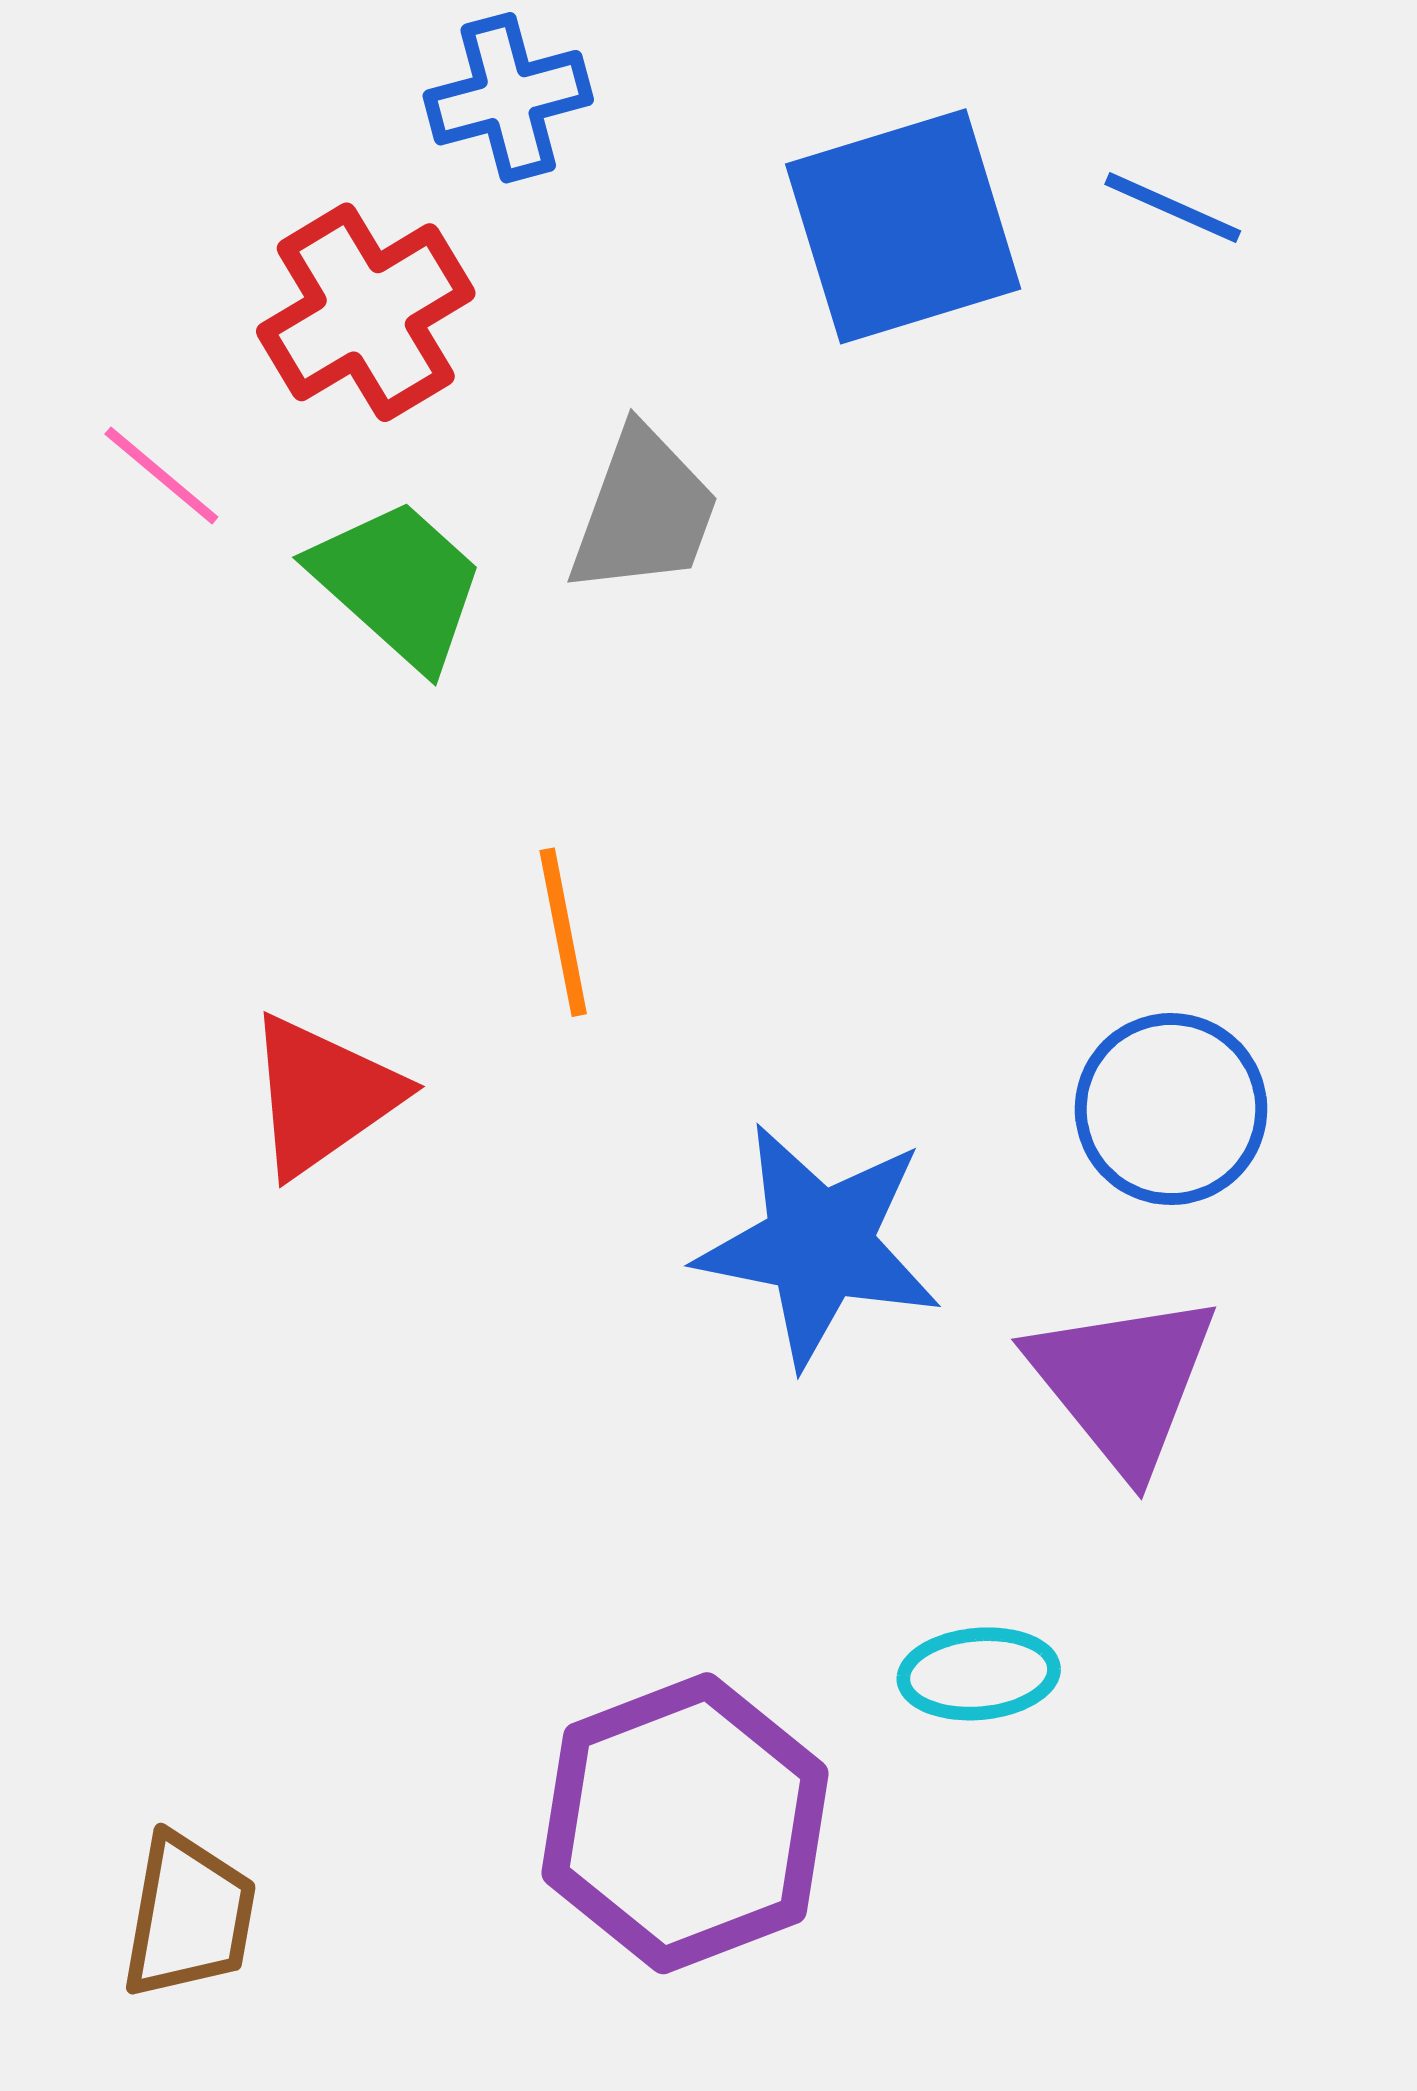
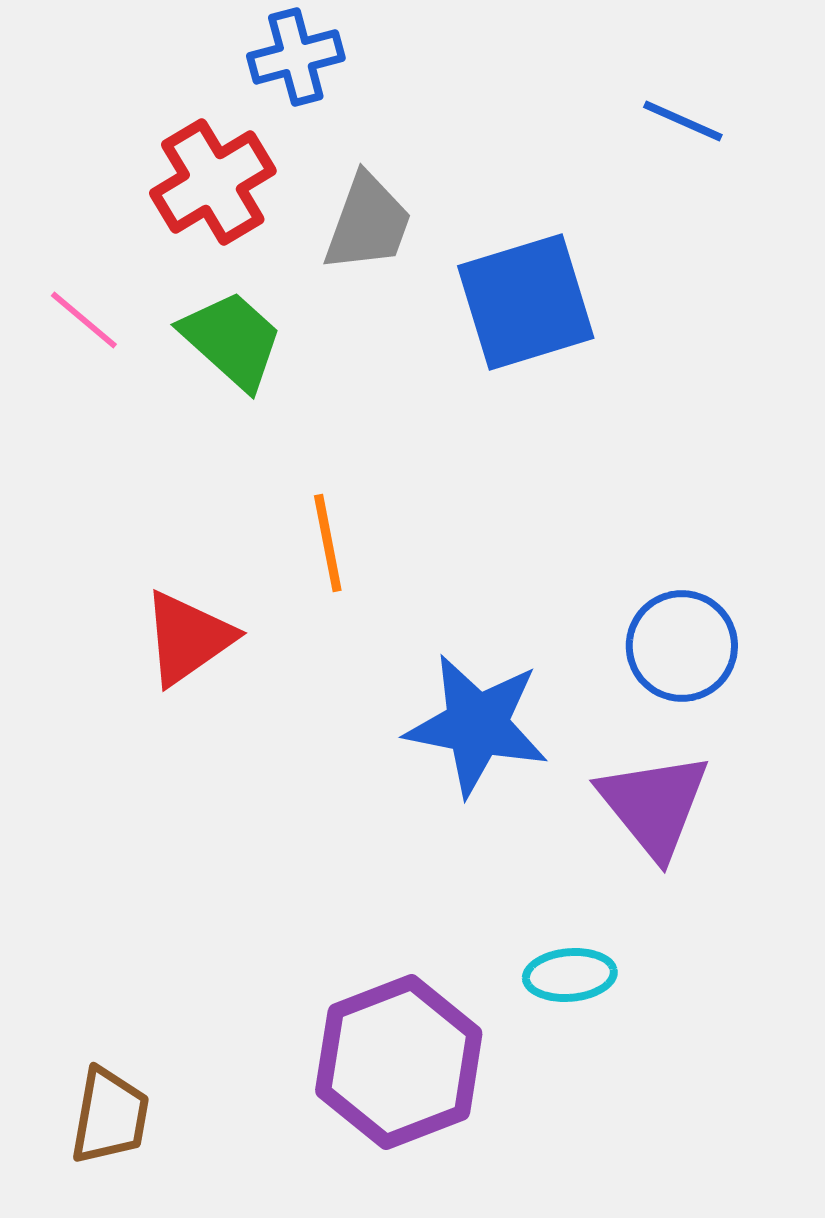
blue square: (903, 226) -> (526, 302), moved
pink line: (161, 475) -> (84, 320), moved
gray trapezoid: (644, 512) -> (368, 223), moved

